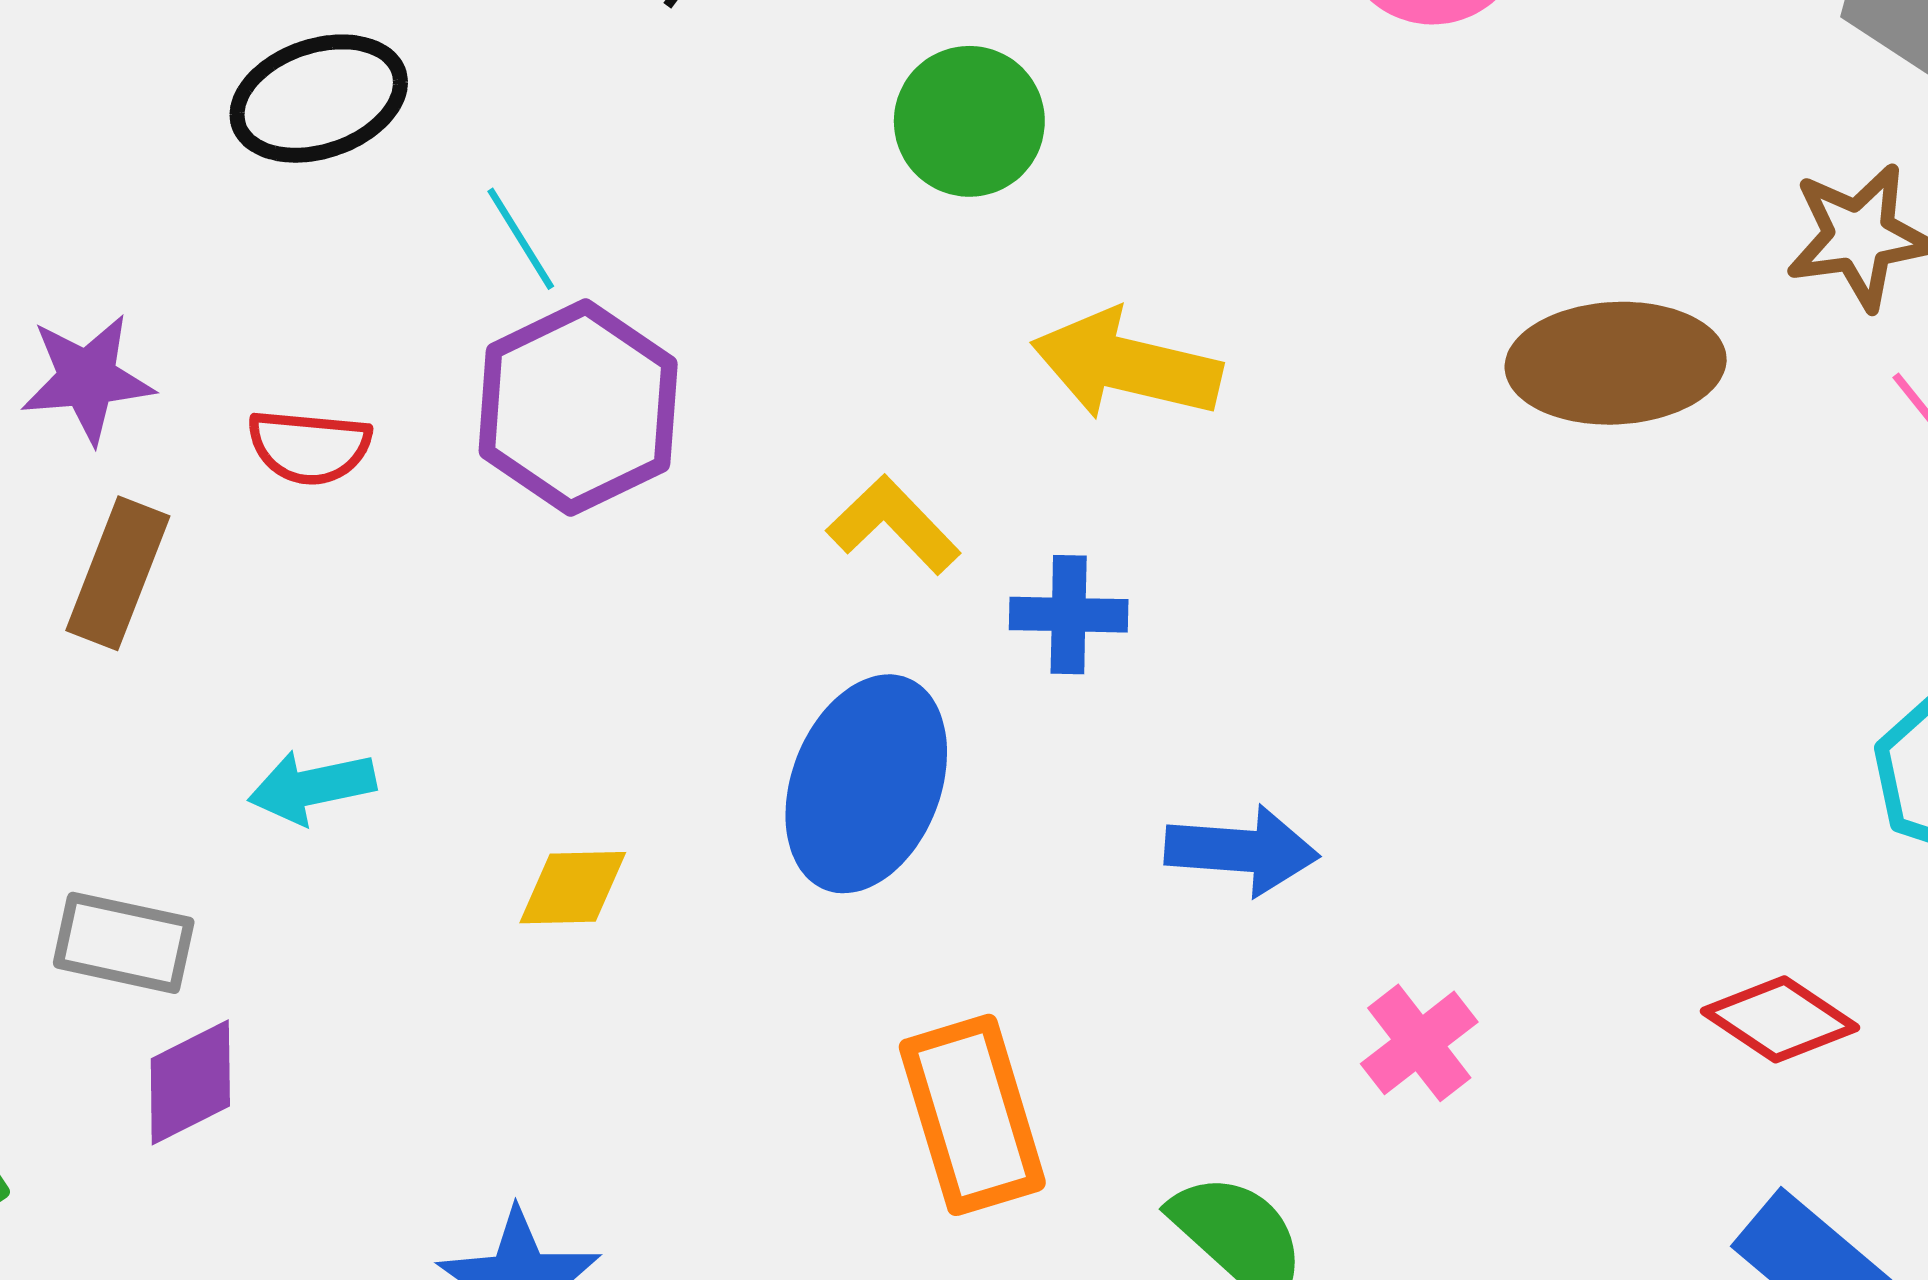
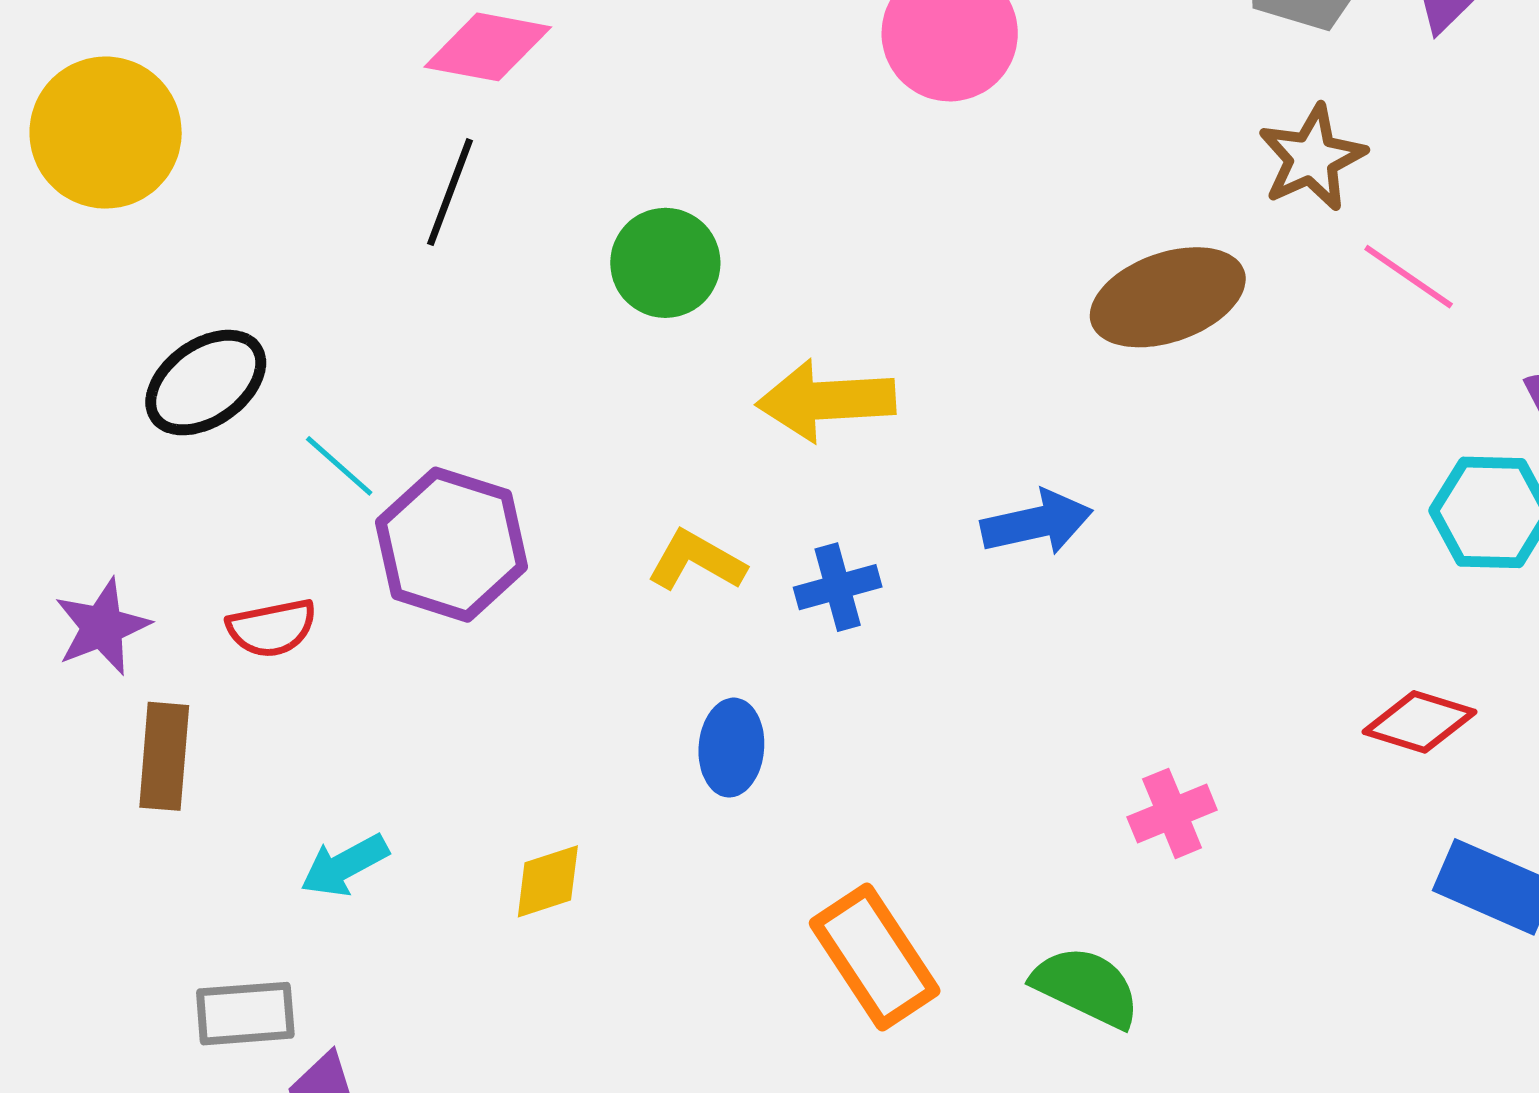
cyan line: (521, 239) -> (339, 466), moved
blue ellipse: (866, 784) -> (731, 748), size x0.6
blue arrow: (1242, 851) -> (1037, 523), moved
pink cross: (1419, 1043) -> (1172, 813), turned 32

